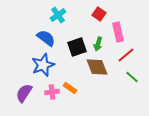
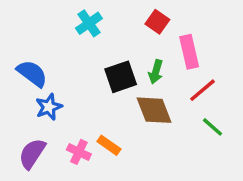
blue semicircle: (46, 38) -> (32, 73), moved
blue star: (43, 65) -> (49, 107), moved, size x0.7
pink cross: (52, 92) -> (79, 152), turned 32

